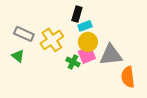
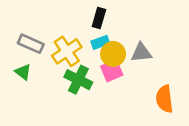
cyan rectangle: (85, 26) -> (100, 42), moved
gray triangle: (111, 55) -> (141, 53), moved, size x0.7
green cross: (73, 62) -> (78, 80), moved, size x1.5

